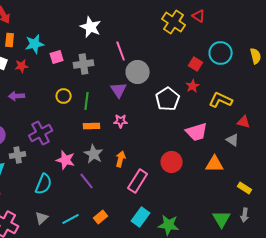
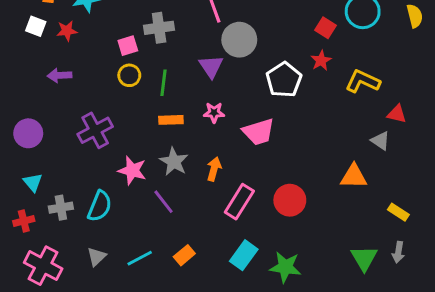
pink square: (57, 57) -> (128, 46), moved
pink trapezoid: (197, 132) -> (259, 132), moved
gray cross: (18, 155) -> (61, 208), moved
red circle: (172, 162) -> (290, 200), moved

